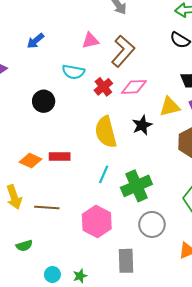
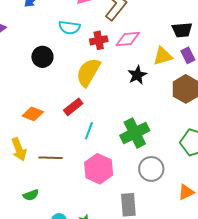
red cross: (103, 87) -> (99, 40), turned 30
yellow semicircle: (106, 132) -> (88, 72), moved, turned 48
red rectangle: (60, 157) -> (73, 107), moved, turned -36
cyan line: (104, 174) -> (89, 131), moved

